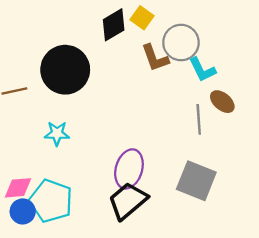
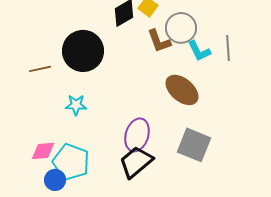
brown ellipse: (222, 102) -> (182, 90), moved, size x1.6
gray line: (199, 119) -> (228, 48), moved
blue circle: (23, 211) -> (55, 180), moved

